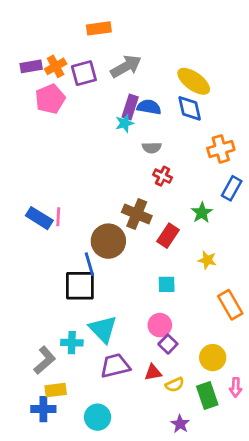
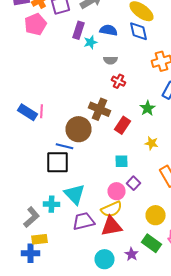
purple rectangle: (130, 107) -> (78, 30), moved
blue line: (89, 264) -> (64, 146), turned -60
purple square: (168, 344) -> (134, 183), moved
red triangle: (153, 372) -> (112, 226), size x1.6
yellow semicircle: (175, 385) -> (112, 209), moved, size x1.5
green rectangle: (207, 395) -> (152, 243), turned -36
cyan circle: (98, 417) -> (104, 259), moved
purple star: (180, 424) -> (132, 254), moved

